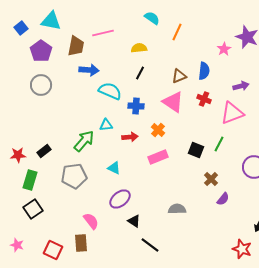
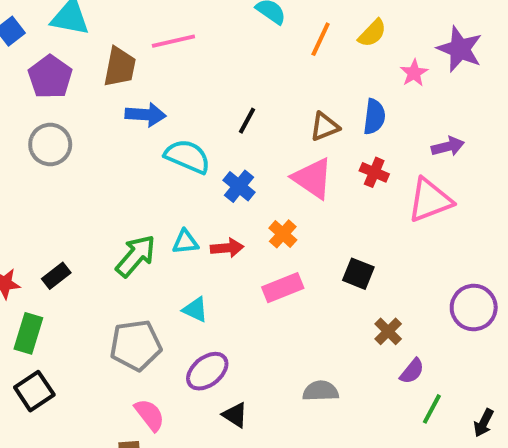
yellow semicircle: (139, 48) -> (372, 33), moved, turned 140
blue cross: (136, 106) -> (239, 186), turned 35
cyan triangle: (106, 125) -> (185, 242), moved
green line: (219, 144) -> (432, 409), moved
gray pentagon: (74, 176) -> (136, 345), moved

